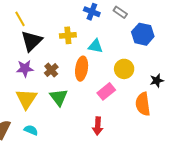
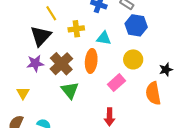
yellow line: (20, 19) -> (51, 13), moved
blue hexagon: (143, 34) -> (136, 25), moved
brown cross: (51, 70) -> (61, 64), size x1.6
yellow triangle: (26, 99) -> (23, 93), moved, size x0.6

